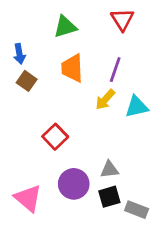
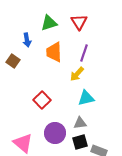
red triangle: (122, 20) -> (79, 22), moved
blue arrow: (19, 54) -> (27, 40), moved
brown square: (27, 81) -> (13, 61), moved
cyan triangle: (137, 107) -> (86, 98), moved

